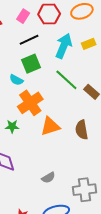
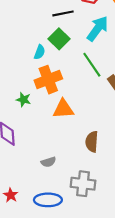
green square: (31, 64) -> (59, 39), turned -36
cyan semicircle: (16, 80) -> (40, 52), turned -112
brown semicircle: (82, 130) -> (92, 142), moved

